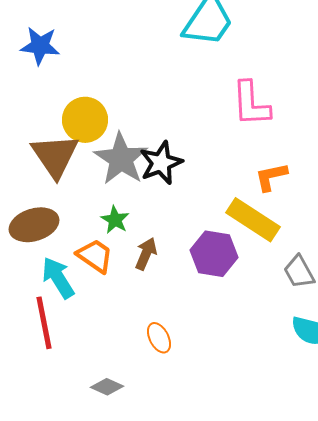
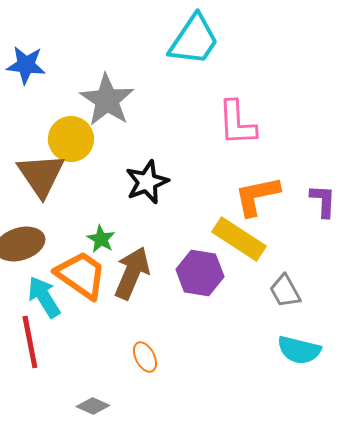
gray star: (121, 159) -> (107, 100), moved
orange L-shape: (271, 177) -> (257, 196), size x1.4
brown arrow: (146, 254) -> (132, 273), size x1.6
orange trapezoid: (95, 256) -> (81, 275), size x1.4

